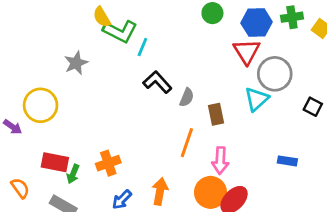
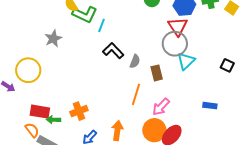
gray circle: (275, 74) -> (175, 44), moved
pink arrow: (220, 161) -> (161, 107), turned 42
green arrow: (73, 174) -> (53, 120), turned 72
orange semicircle: (20, 188) -> (32, 130), moved

